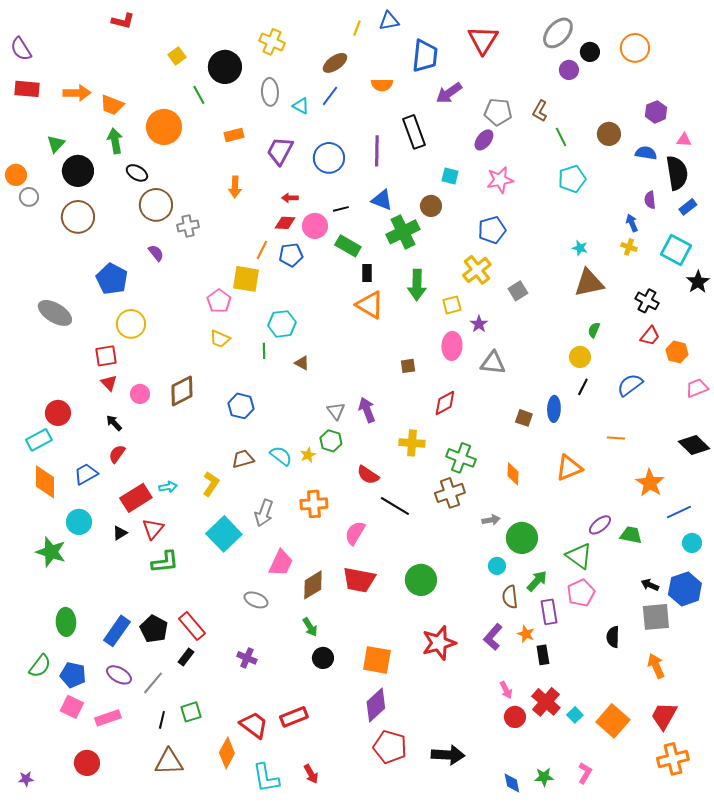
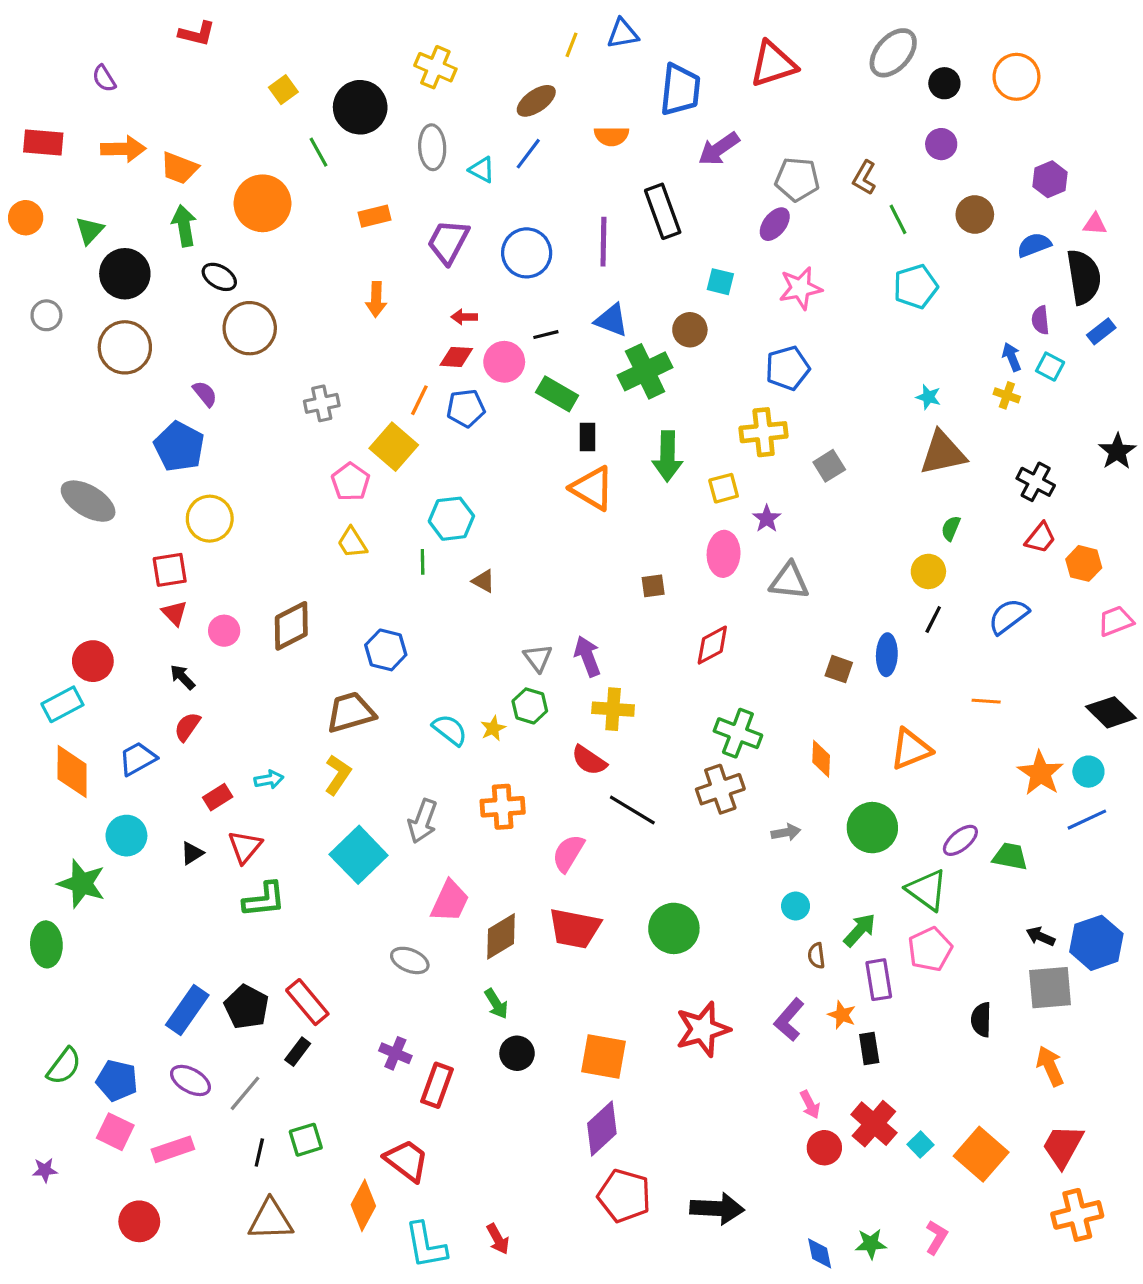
red triangle: (483, 40) -> (773, 64), turned 40
purple semicircle: (21, 49) -> (104, 78), moved, size x0.7
purple circle: (569, 70) -> (941, 144), moved
blue semicircle: (646, 153) -> (1034, 245), turned -30
orange circle: (16, 175) -> (26, 218), moved
gray cross: (188, 226) -> (322, 403), moved
cyan square: (676, 250) -> (1050, 367), moved, size x0.6
purple semicircle: (156, 253) -> (205, 394), moved
yellow cross: (477, 270) -> (764, 432), turned 32
yellow square: (246, 279) -> (394, 447), turned 32
yellow trapezoid: (220, 339) -> (352, 543), turned 35
yellow cross: (412, 443) -> (613, 709), moved
brown trapezoid: (243, 459) -> (351, 712), moved, size x1.4
red rectangle: (136, 498) -> (218, 797), size x0.6
green circle: (522, 538) -> (872, 828), moved
cyan circle: (692, 543) -> (1088, 772), moved
brown semicircle: (510, 597) -> (816, 956), size x0.7
green ellipse: (66, 622) -> (46, 944), moved
red rectangle: (294, 717) -> (437, 1085), moved, turned -48
purple star: (26, 779) -> (45, 1170), moved

